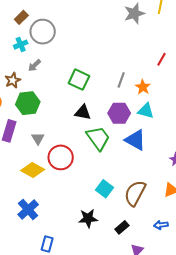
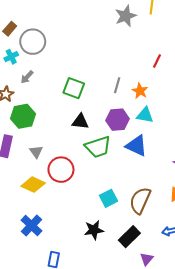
green trapezoid: (98, 138) -> (98, 147), turned 112
cyan square: (105, 189) -> (108, 198), turned 30
black rectangle: (122, 227) -> (129, 237), size x1.5

